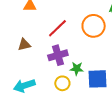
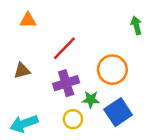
orange circle: (94, 26) -> (112, 70), moved
blue square: (98, 79) -> (118, 112), turned -30

